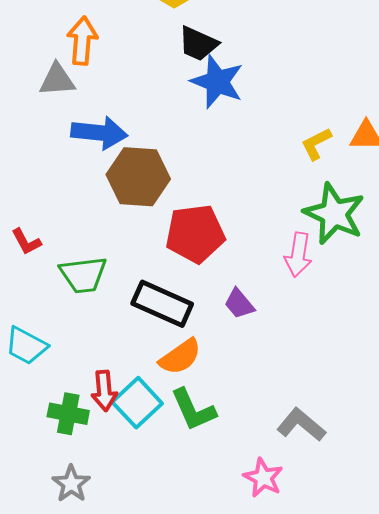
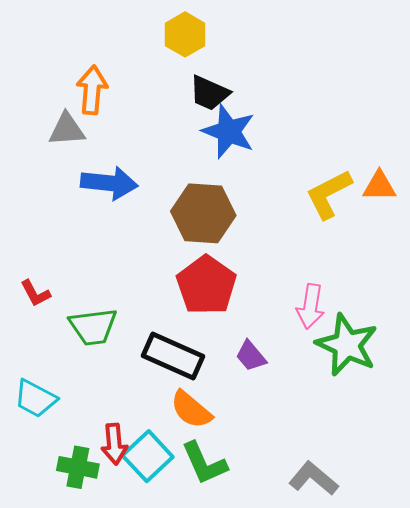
yellow L-shape: (316, 144) -> (329, 194), size x1.5
brown hexagon: (138, 177) -> (203, 213), moved
green star: (334, 214) -> (347, 345), moved
red pentagon: (195, 234) -> (206, 285), turned -30
orange semicircle: (180, 357) -> (191, 410), turned 75

